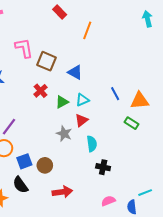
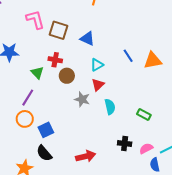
red cross: (40, 91) -> (55, 60), turned -32
green triangle: (62, 102) -> (37, 73), moved, turned -40
green rectangle: (132, 123) -> (144, 115), moved
brown circle: (45, 165) -> (67, 76), moved
black cross: (103, 167) -> (125, 144), moved
pink semicircle: (108, 201) -> (146, 148), moved

